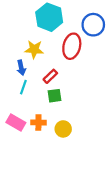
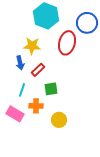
red rectangle: (50, 76) -> (38, 70), moved
cyan line: (23, 87) -> (22, 90), moved
orange cross: (38, 123) -> (36, 106), moved

